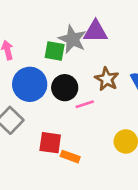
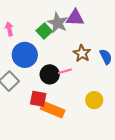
green square: (55, 51) -> (44, 31), turned 35
black circle: (65, 88) -> (50, 74), moved
orange rectangle: (70, 157) -> (53, 110), size x1.6

